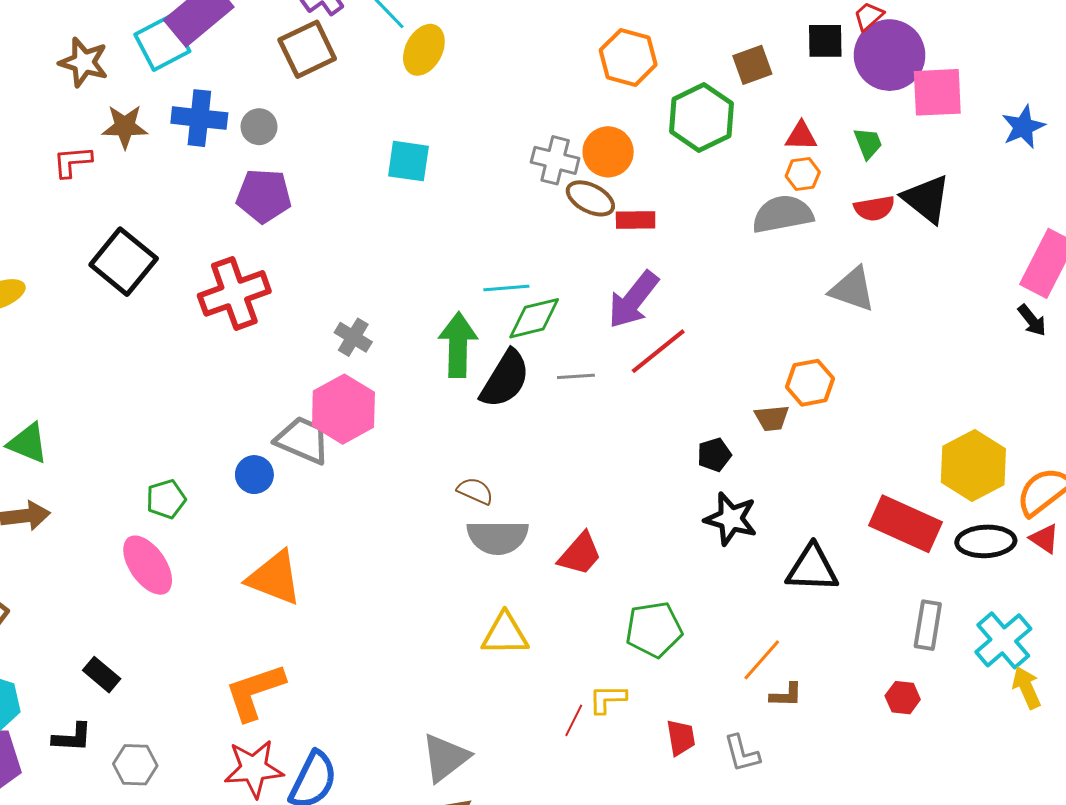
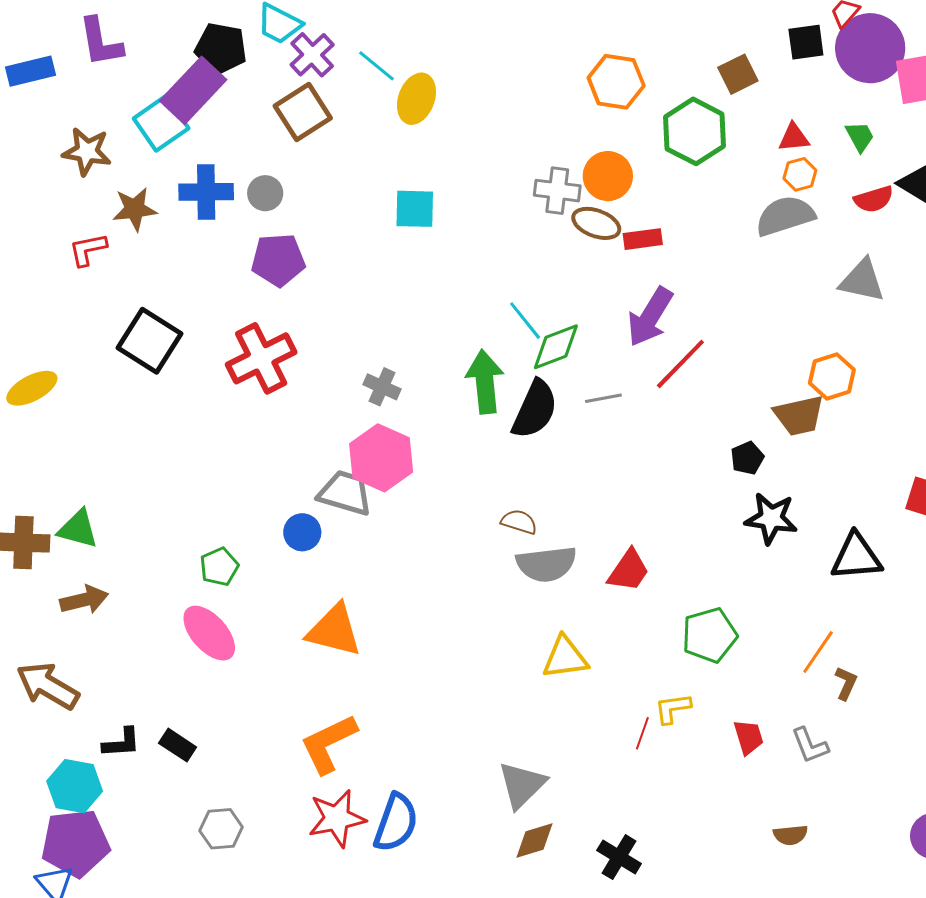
cyan line: (506, 288) -> (525, 321), turned 63
brown trapezoid: (772, 418) -> (799, 415), size x1.5
brown L-shape: (786, 695) -> (846, 683), turned -60
black L-shape: (72, 737) -> (121, 743), moved

